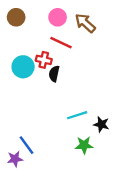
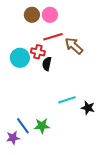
brown circle: (16, 17) -> (32, 15), moved
brown arrow: (85, 23) -> (74, 46), moved
red line: (61, 43) -> (53, 37), turned -42
green star: (84, 145) -> (42, 126), moved

